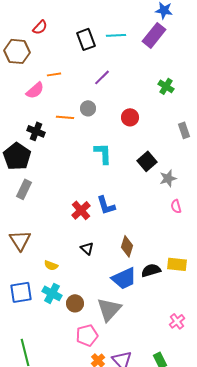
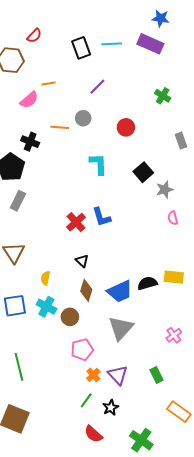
purple rectangle: (154, 35) -> (150, 44), turned 75
brown diamond: (127, 246) -> (86, 290), moved
yellow semicircle: (51, 265) -> (45, 278), turned 80
gray triangle: (109, 309) -> (121, 328), moved

